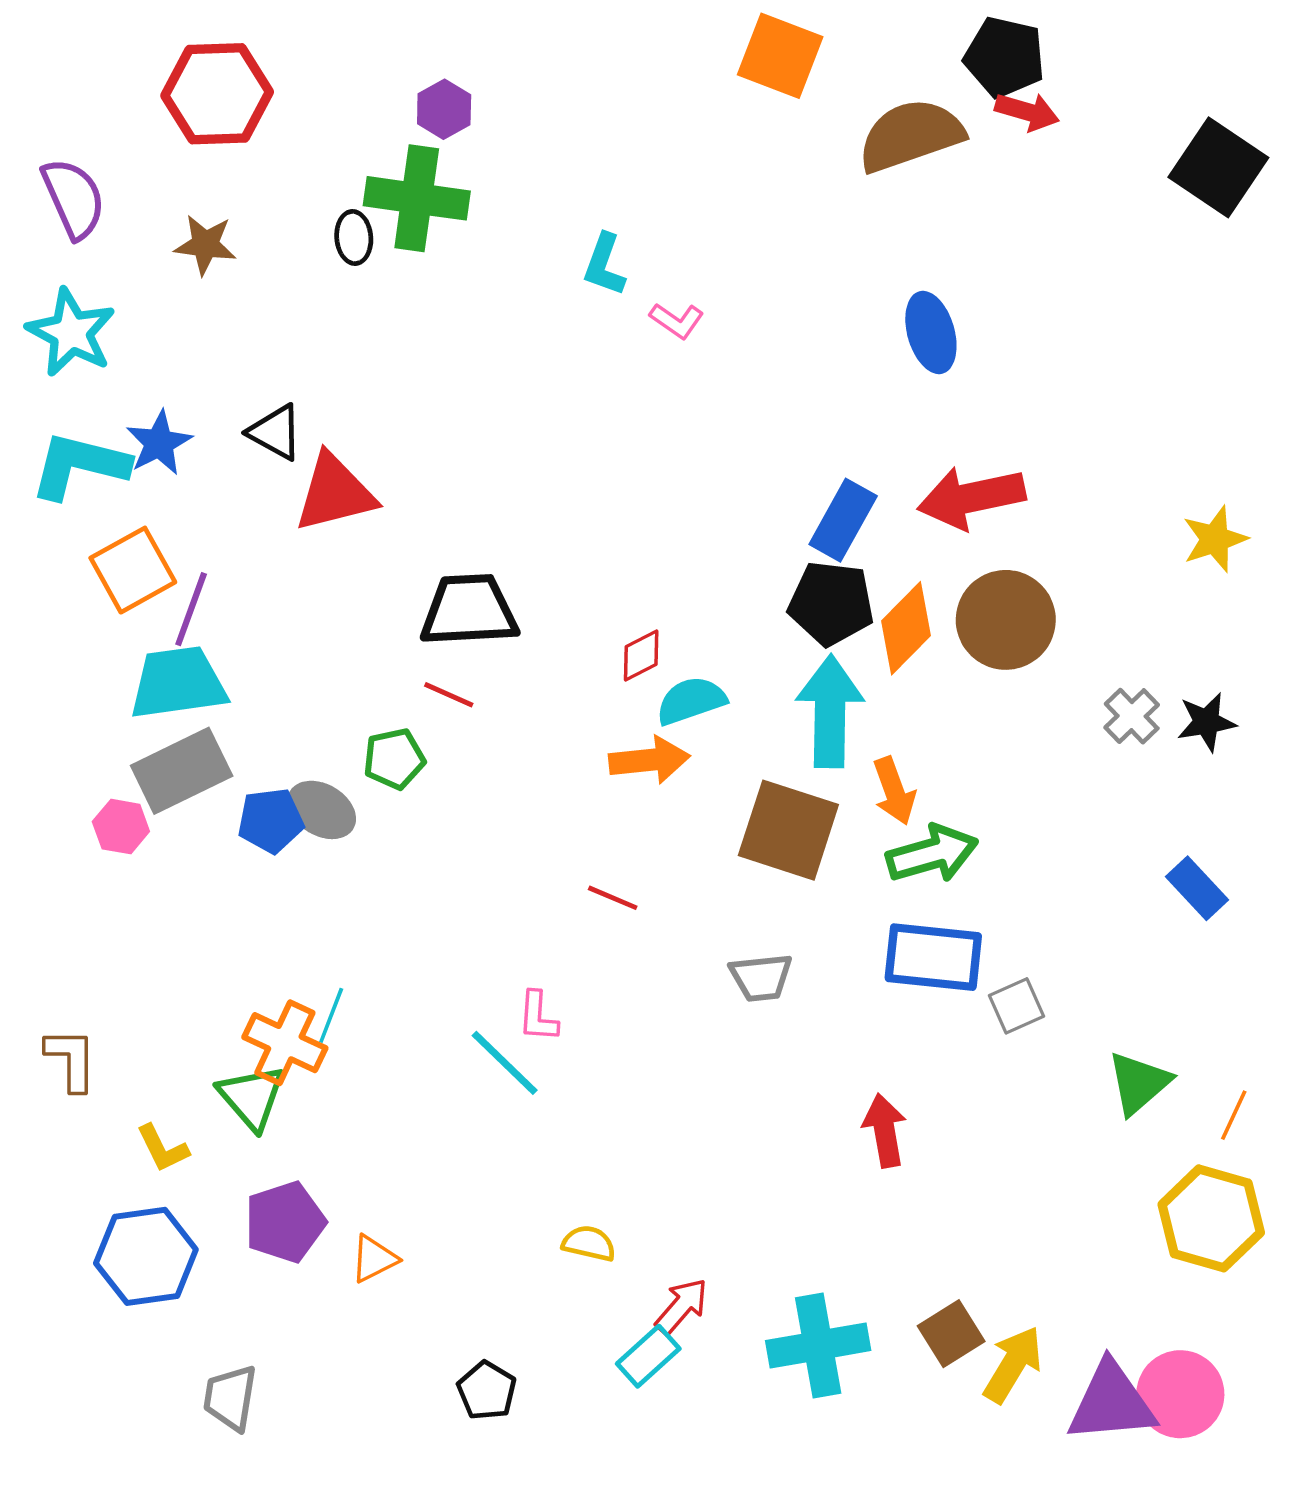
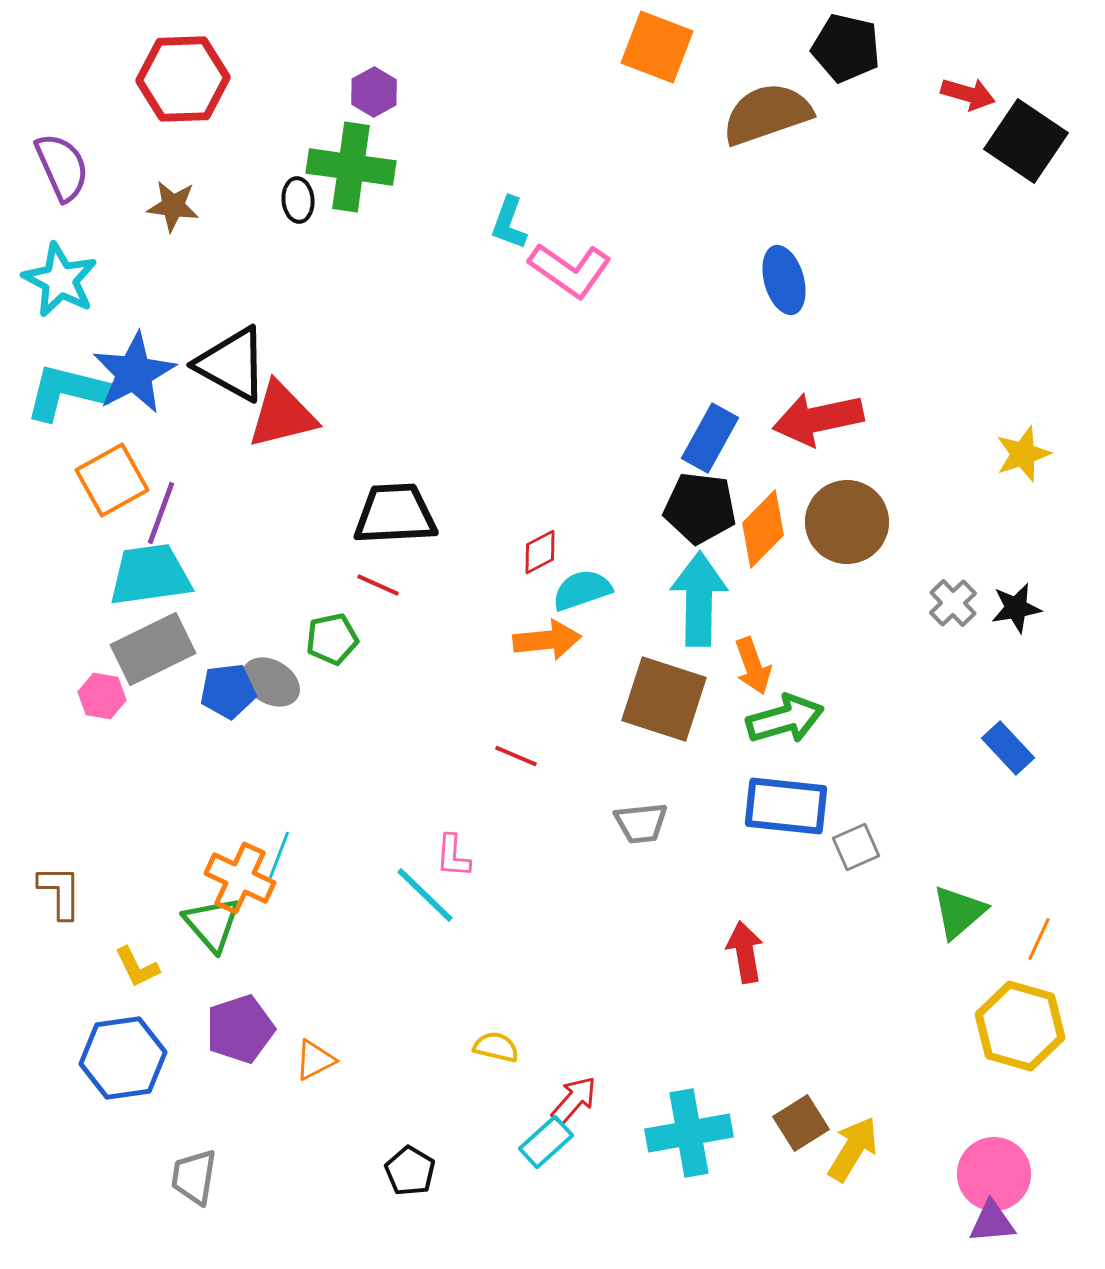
red arrow: (1027, 112) -> (968, 94), moved
pink L-shape: (677, 321) -> (570, 270), size x1.8
black triangle: (275, 432) -> (232, 364), size x1.6
blue star: (159, 443) -> (134, 373), size x1.5
purple triangle: (1111, 1403) -> (992, 1222), moved, size x0.6

